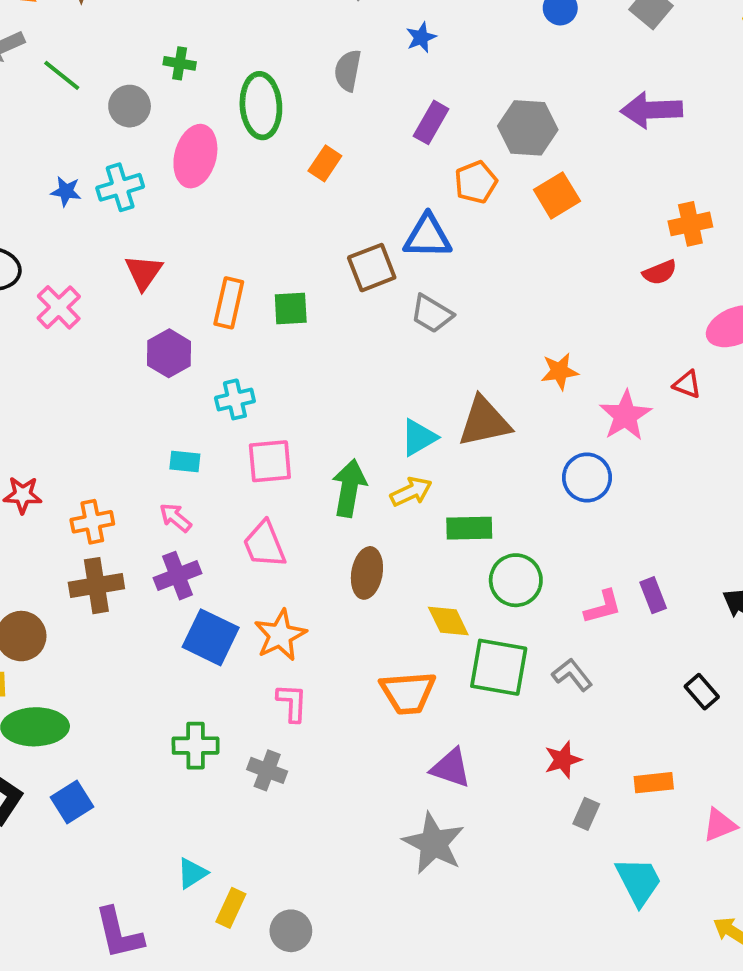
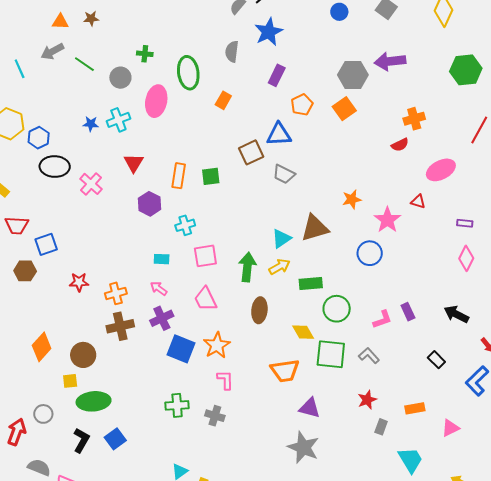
blue star: (421, 37) -> (269, 32), size x1.8
gray hexagon: (528, 128) -> (353, 75), moved

